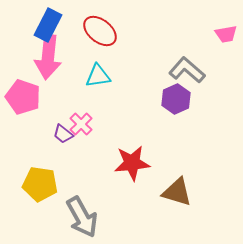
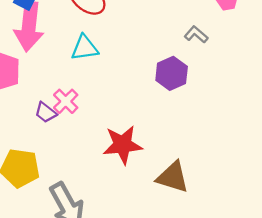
gray L-shape: (187, 70) -> (196, 34), moved, size x0.6

